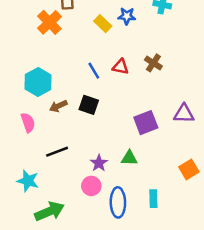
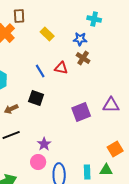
blue star: (127, 16) -> (80, 39), moved
brown cross: (153, 63) -> (83, 58), moved
brown arrow: (58, 106) -> (11, 109), moved
green triangle: (129, 158) -> (106, 170), moved

